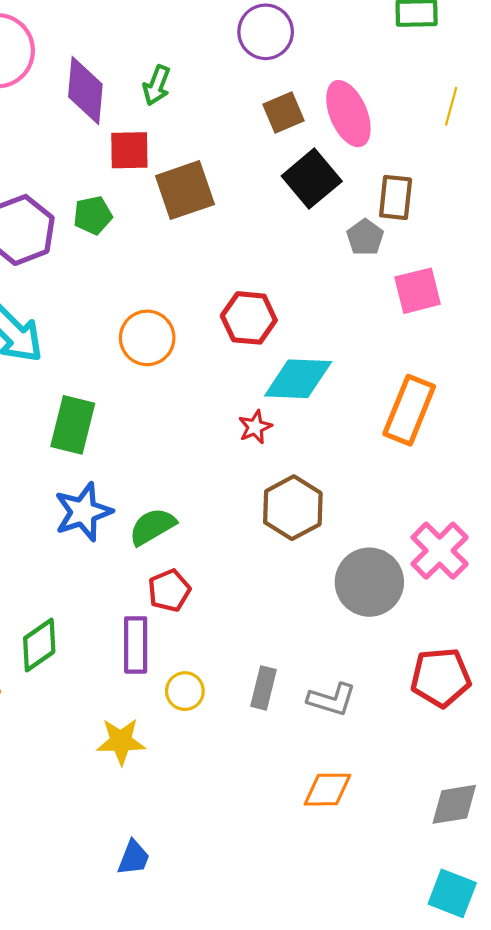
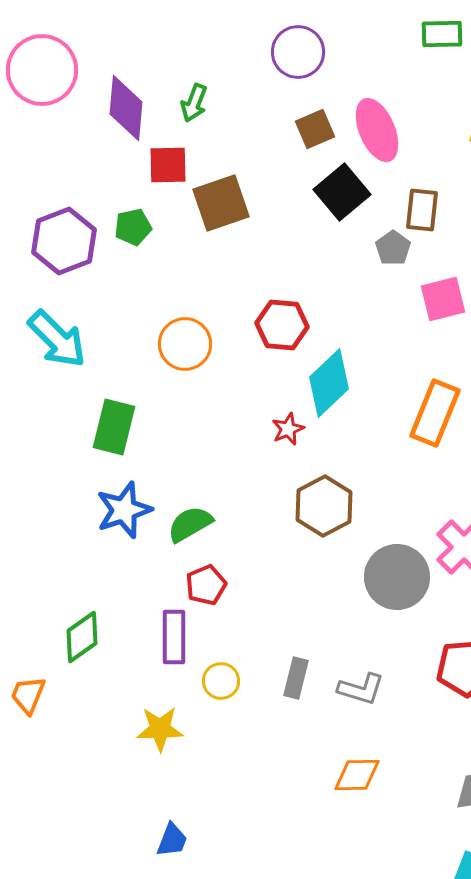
cyan diamond: (298, 379) -> (329, 383), turned -46

